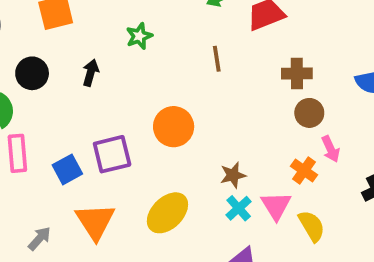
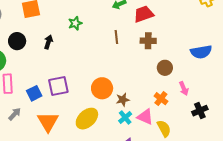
brown cross: (297, 73) -> (148, 41), moved
orange circle: (174, 127) -> (102, 88), moved
pink arrow: (331, 149) -> (184, 88), moved
pink triangle: (276, 206) -> (145, 117), turned -36
gray arrow: (39, 238) -> (15, 114), moved

